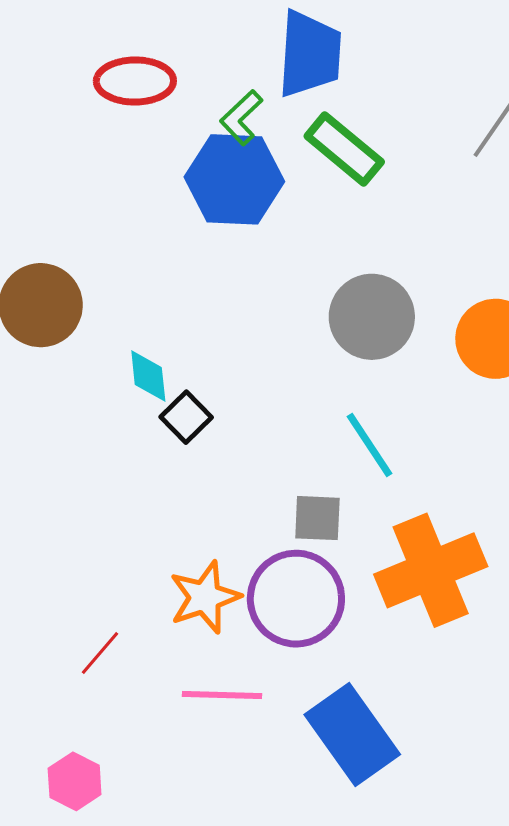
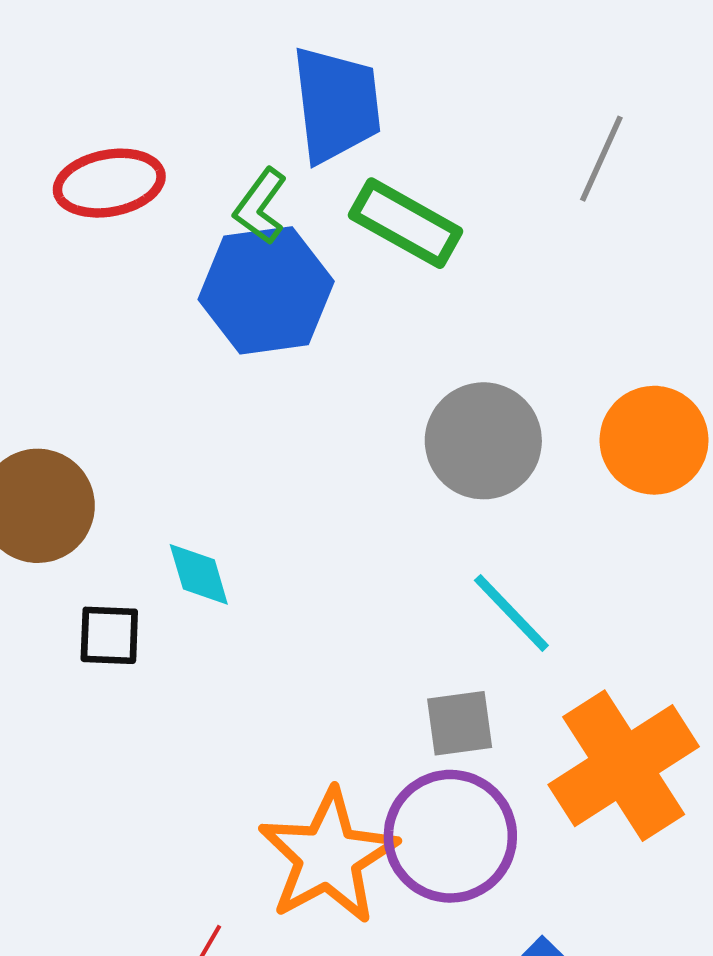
black square: (186, 417) -> (109, 635), moved, turned -33
orange star: (205, 597) -> (328, 857), size x1.4

